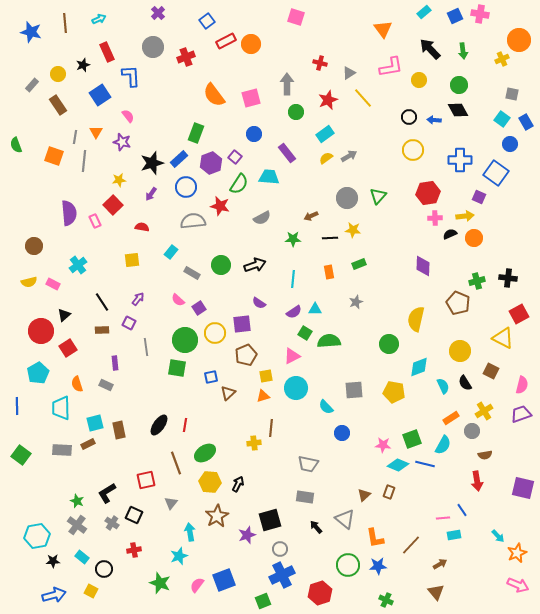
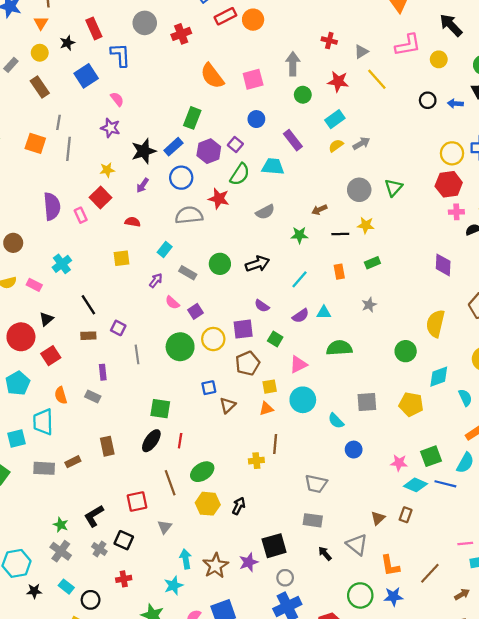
red star: (328, 100) -> (338, 81), turned 30
orange triangle: (96, 132) -> (41, 23), moved
yellow circle: (413, 150) -> (452, 153), moved
cyan line: (293, 279) -> (299, 279), turned 36
purple arrow: (138, 299) -> (156, 280), moved
green square: (305, 333) -> (275, 339), moved
green square: (177, 368) -> (160, 409), moved
cyan square: (95, 423) -> (17, 438), moved
brown star: (217, 516) -> (215, 566), moved

